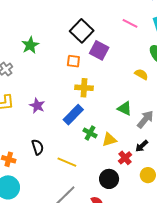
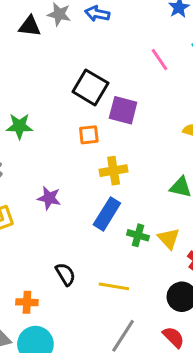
pink line: (130, 23) -> (159, 60), turned 42
green star: (30, 45) -> (19, 126), turned -30
purple star: (37, 106) -> (49, 198), moved
yellow triangle: (109, 140) -> (169, 239), turned -42

